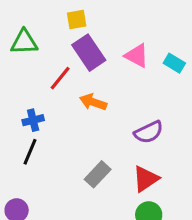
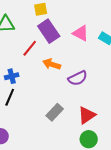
purple semicircle: (149, 132) -> (78, 78), moved

